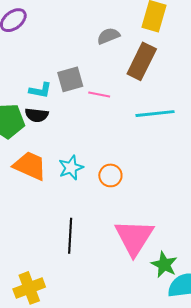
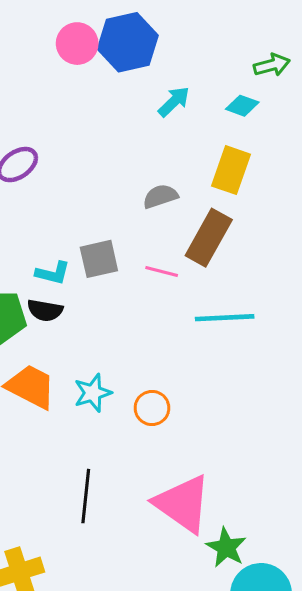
pink line: (99, 94) -> (162, 271), moved
pink triangle: (134, 237) -> (183, 504), turned -30

